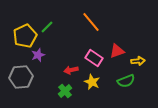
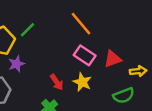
pink rectangle: (94, 58) -> (85, 55), moved
red arrow: (71, 70) -> (57, 82), turned -112
yellow star: (92, 82) -> (82, 82), moved

